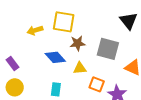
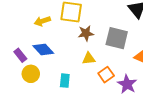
blue diamond: (55, 57) -> (43, 50), moved
orange square: (97, 84) -> (106, 75), turned 35
yellow circle: (15, 87) -> (31, 74), moved

